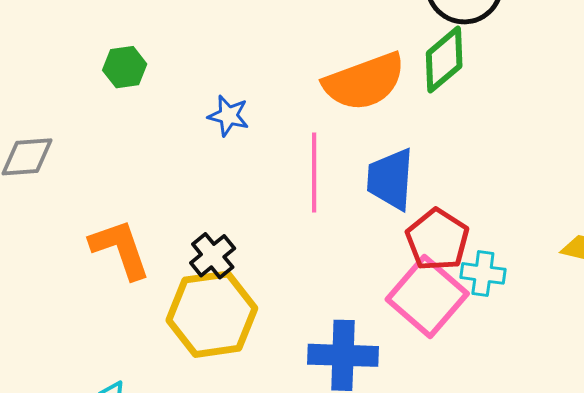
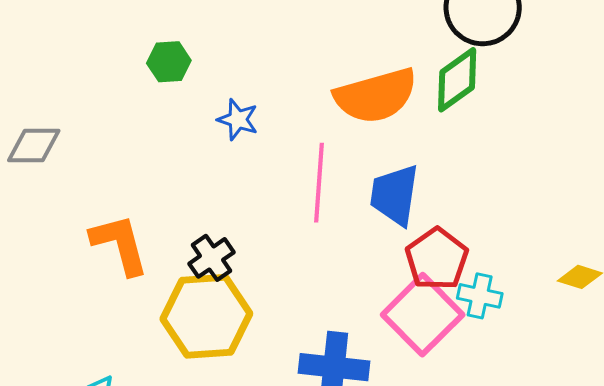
green hexagon: (125, 67) -> (169, 62), moved

